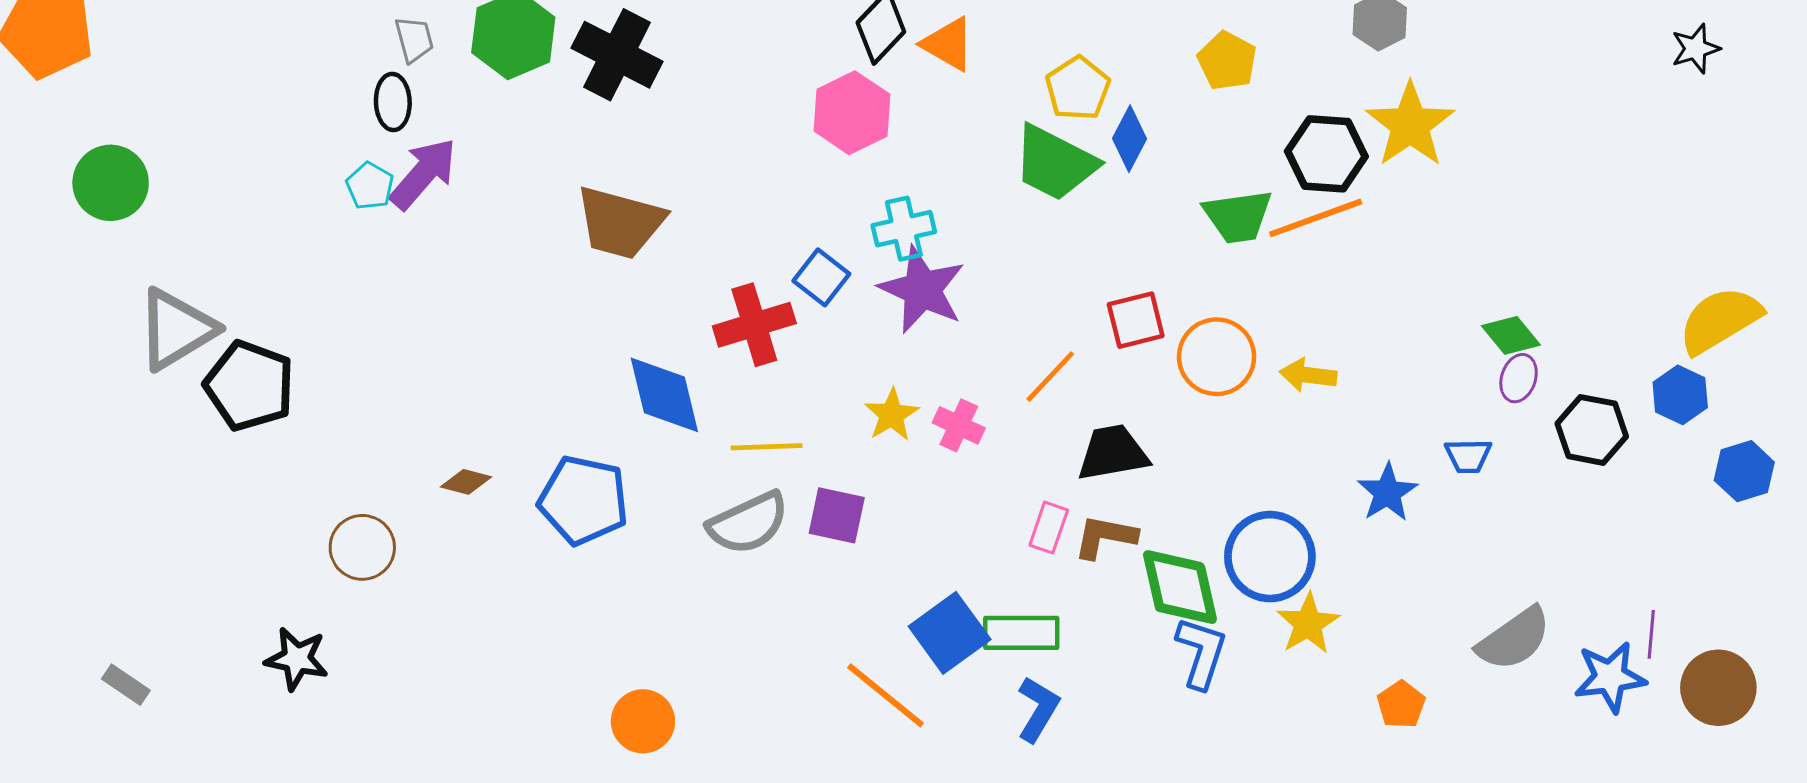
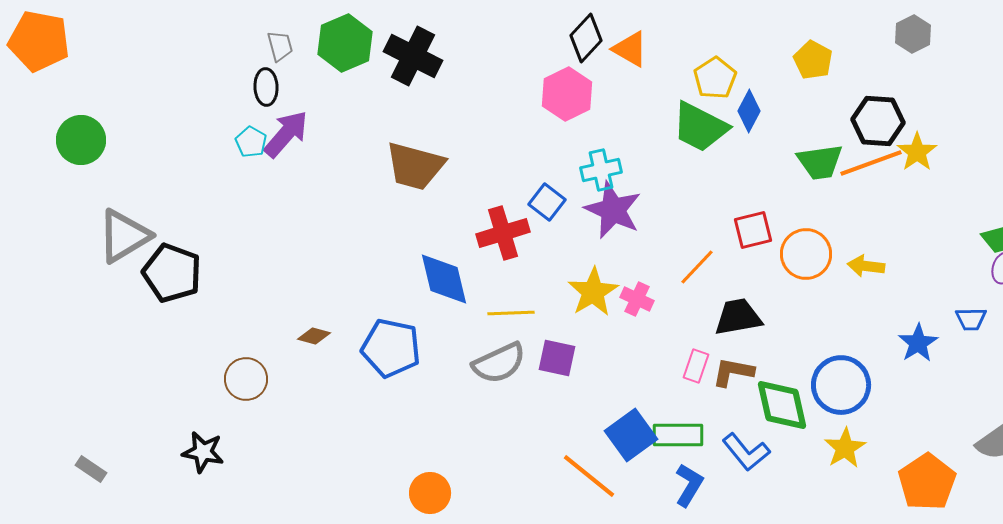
yellow star: (1410, 125) -> (917, 152), moved, size x0.7
yellow star: (892, 415) -> (593, 292), size x1.4
yellow star: (1308, 624) -> (845, 448), moved
blue L-shape: (1201, 653) -> (746, 452), moved, turned 123
orange pentagon: (1401, 705) -> (927, 482), size x1.8

